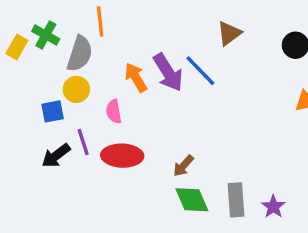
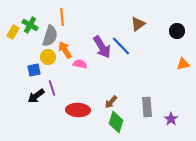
orange arrow: (136, 77) -> (65, 50), moved
pink semicircle: (114, 111) -> (80, 64), moved, turned 112
red ellipse: (122, 156) -> (78, 110), moved
green diamond: (192, 200) -> (116, 122), turned 40
gray rectangle: (236, 200) -> (147, 107), moved
purple star: (273, 207) -> (171, 119), moved

